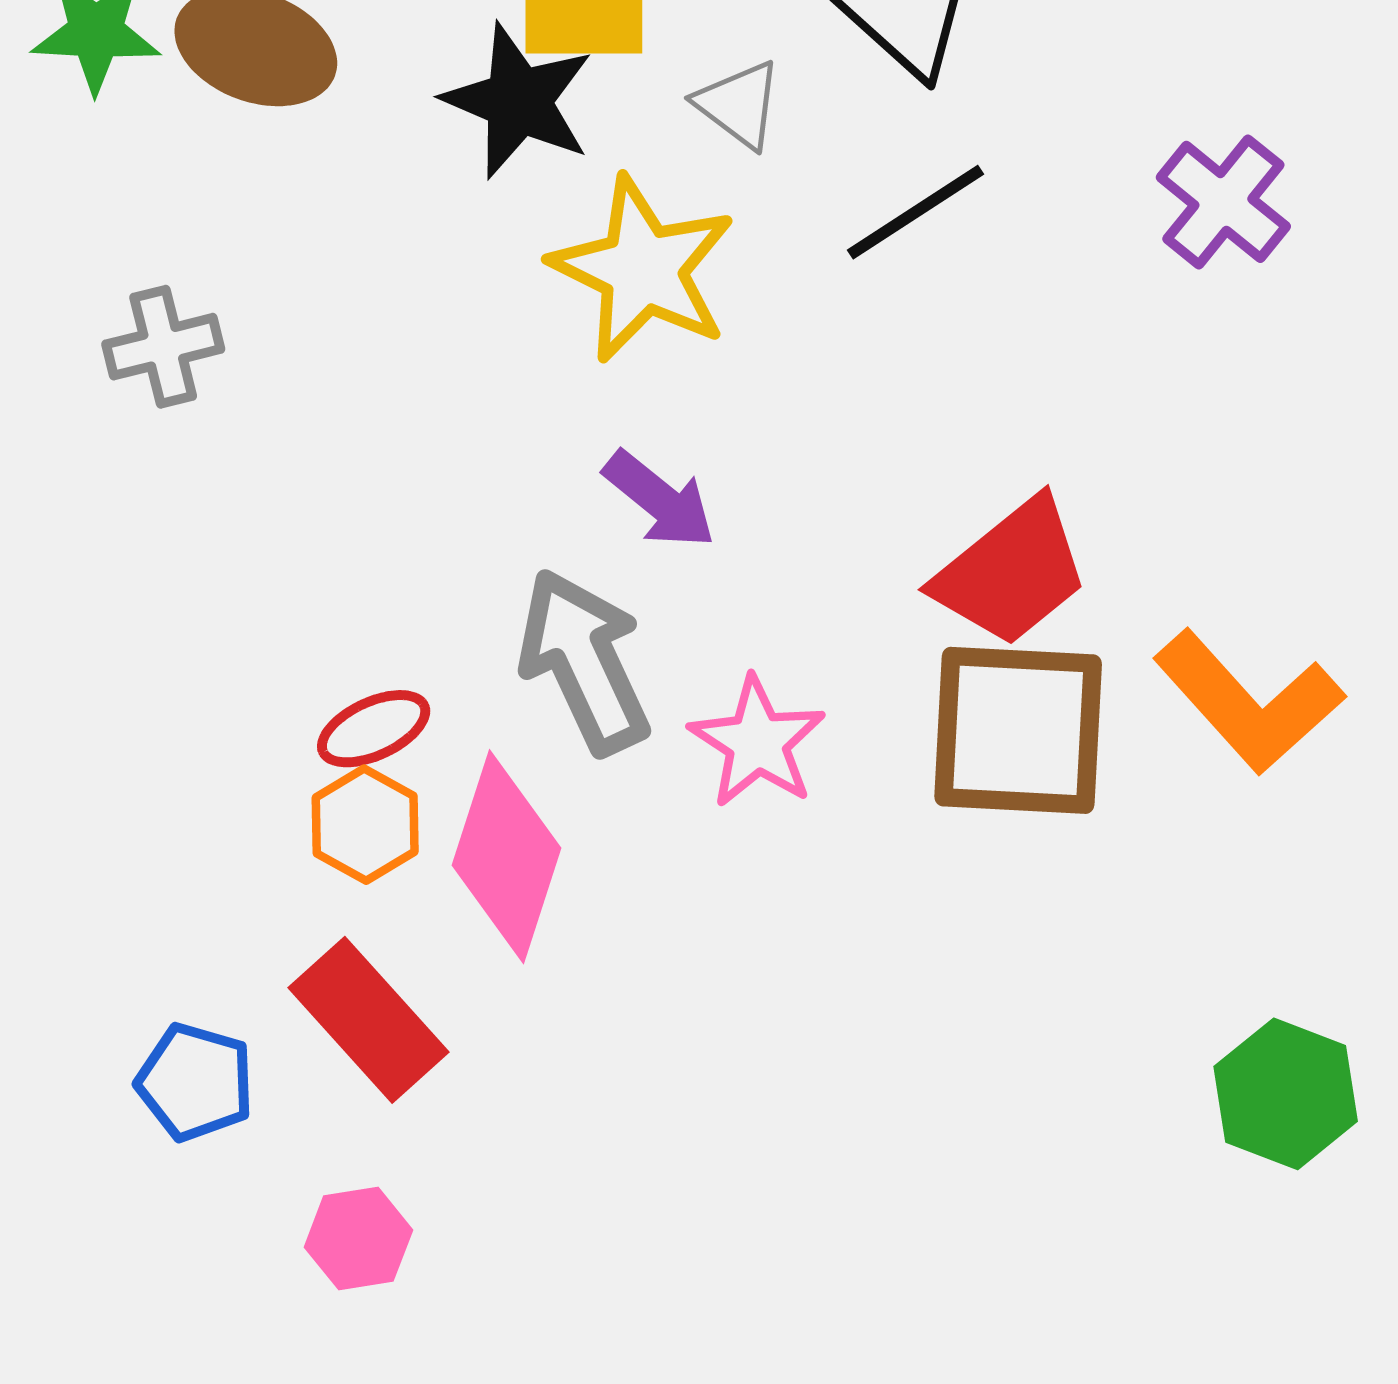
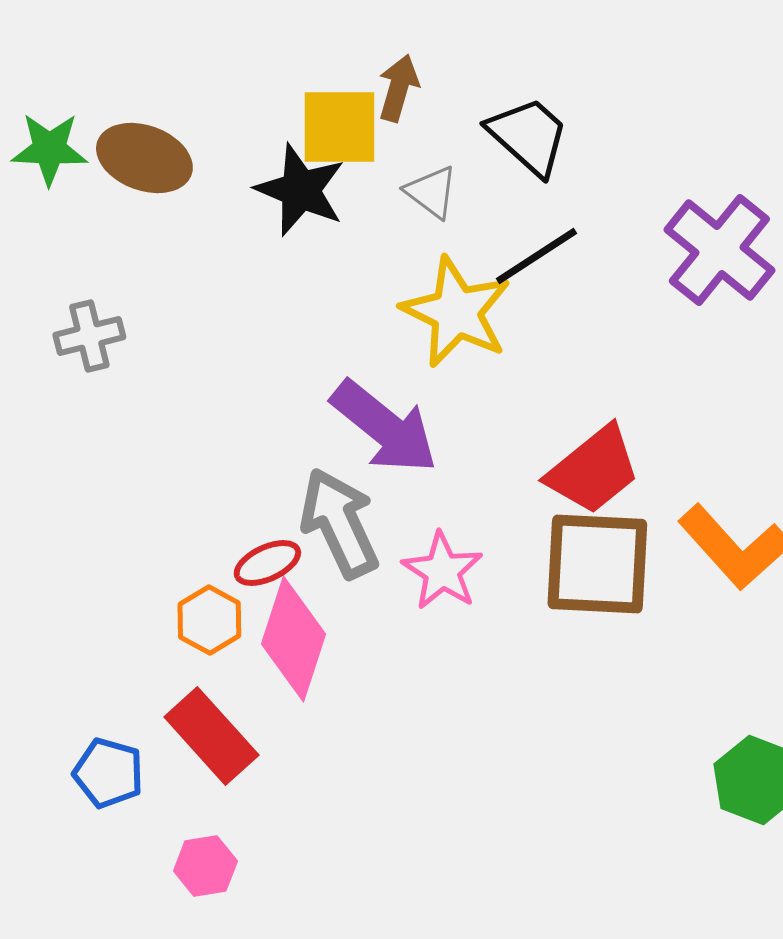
purple cross: (1223, 202) -> (719, 250), size x1.4
yellow star: (643, 269) -> (456, 312), moved
purple arrow: (660, 500) -> (384, 427), size x1.6
red ellipse: (374, 729) -> (267, 563), moved

